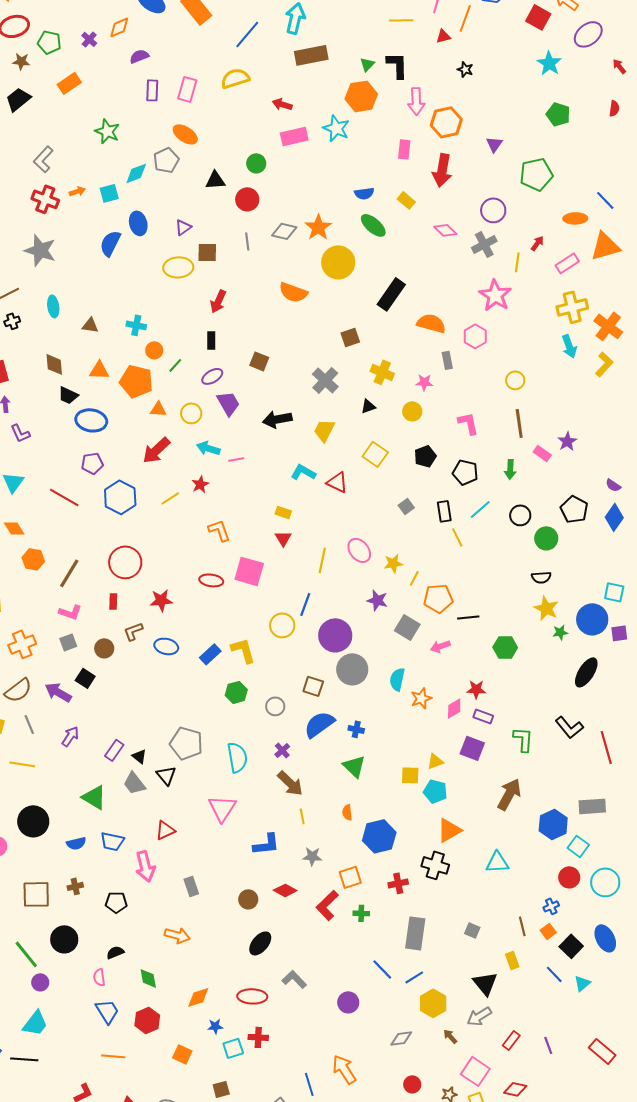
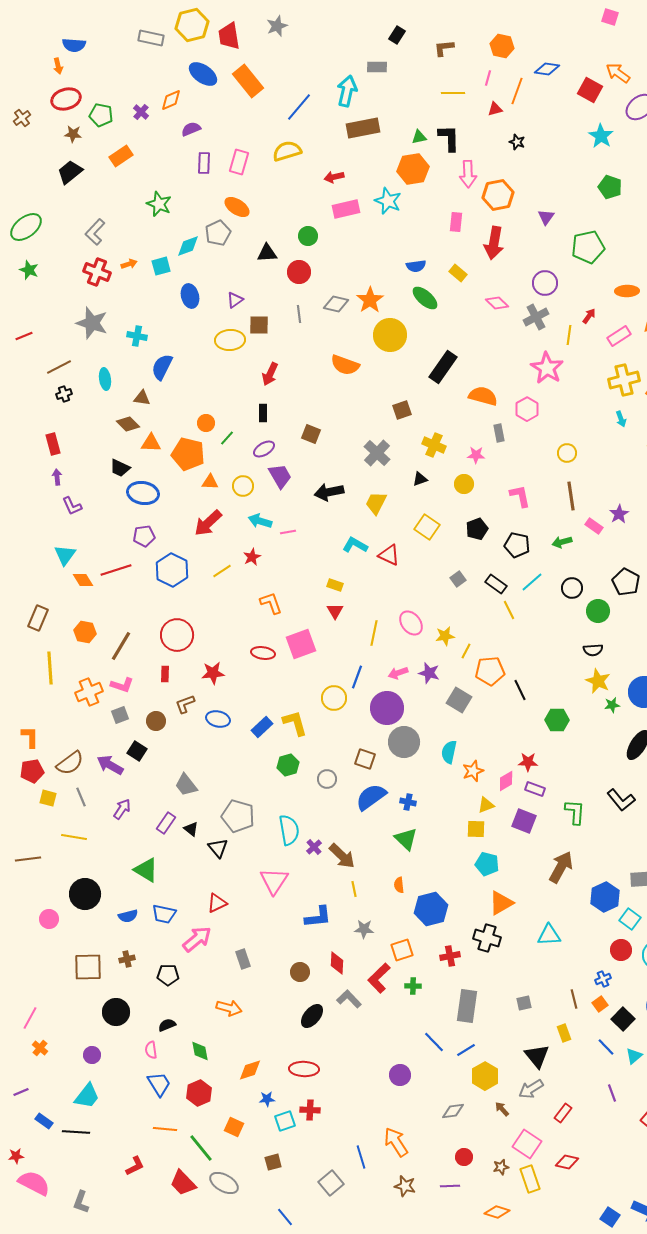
green triangle: (367, 64) -> (419, 137), turned 35
red arrow: (282, 104) -> (334, 177), turned -30
blue semicircle: (110, 243) -> (162, 367), moved
cyan cross: (136, 325) -> (137, 336), moved
cyan arrow: (569, 346) -> (621, 419), size x0.7
brown diamond: (54, 364) -> (128, 424), moved, turned -40
green arrow: (510, 469) -> (562, 542), turned 72
red line: (64, 497) -> (116, 570), turned -48
black rectangle: (444, 511) -> (496, 584), turned -45
orange diamond: (14, 528) -> (83, 580), moved
pink square: (249, 571) -> (301, 644), turned -36
black line: (468, 617) -> (520, 690), turned 70
orange cross: (22, 644) -> (89, 692), moved
pink arrow: (440, 646) -> (398, 673), moved
purple cross: (282, 750) -> (314, 847), moved
yellow triangle: (435, 761) -> (486, 805), moved
yellow square: (410, 775) -> (476, 829), moved
gray trapezoid: (134, 783) -> (186, 785), moved
pink arrow: (145, 866) -> (197, 939), turned -116
red diamond: (285, 890) -> (337, 963), turned 65
gray square: (472, 930) -> (524, 1003), turned -35
green line: (26, 954) -> (201, 1148), moved
gray L-shape: (294, 979) -> (349, 999), moved
purple line: (548, 1045) -> (612, 1093), moved

